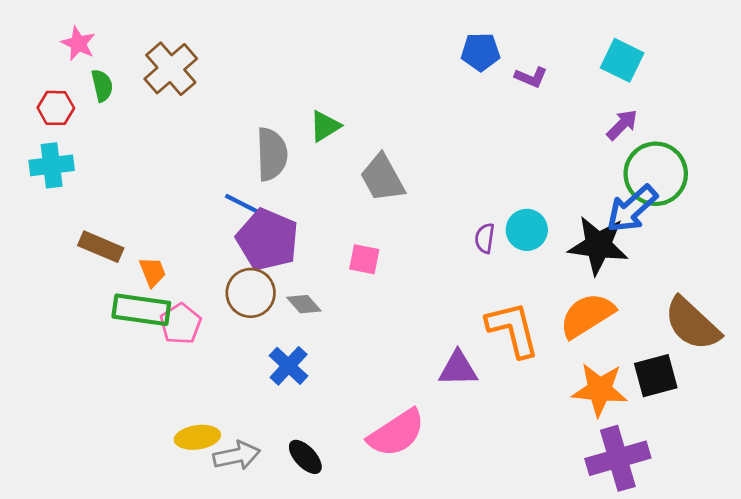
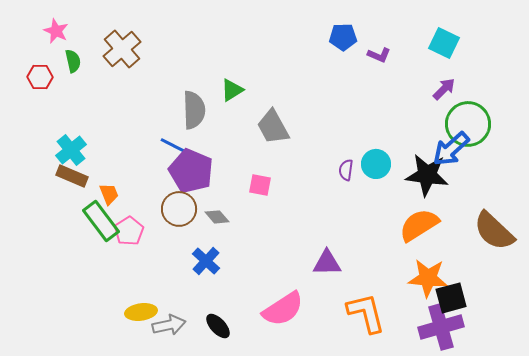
cyan cross: (52, 165) -> (71, 150), moved, turned -32
green rectangle: (141, 310) -> (101, 221), turned 45
orange L-shape: (513, 329) -> (366, 313), moved
black square: (656, 376) -> (451, 298), moved

